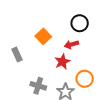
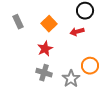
gray rectangle: (17, 55) -> (18, 22), moved
red star: (62, 62) -> (45, 49), moved

